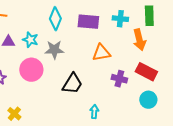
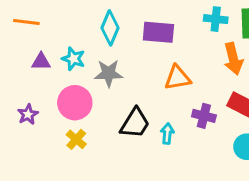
cyan cross: (120, 19) -> (216, 19), moved
cyan arrow: (94, 112) -> (167, 134), moved
yellow cross: (14, 114) -> (76, 139), moved

